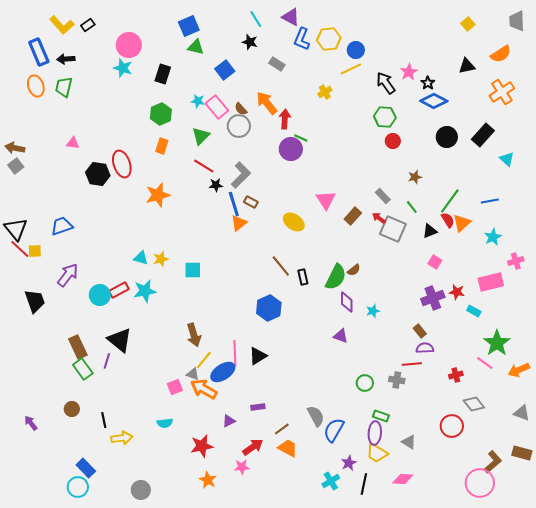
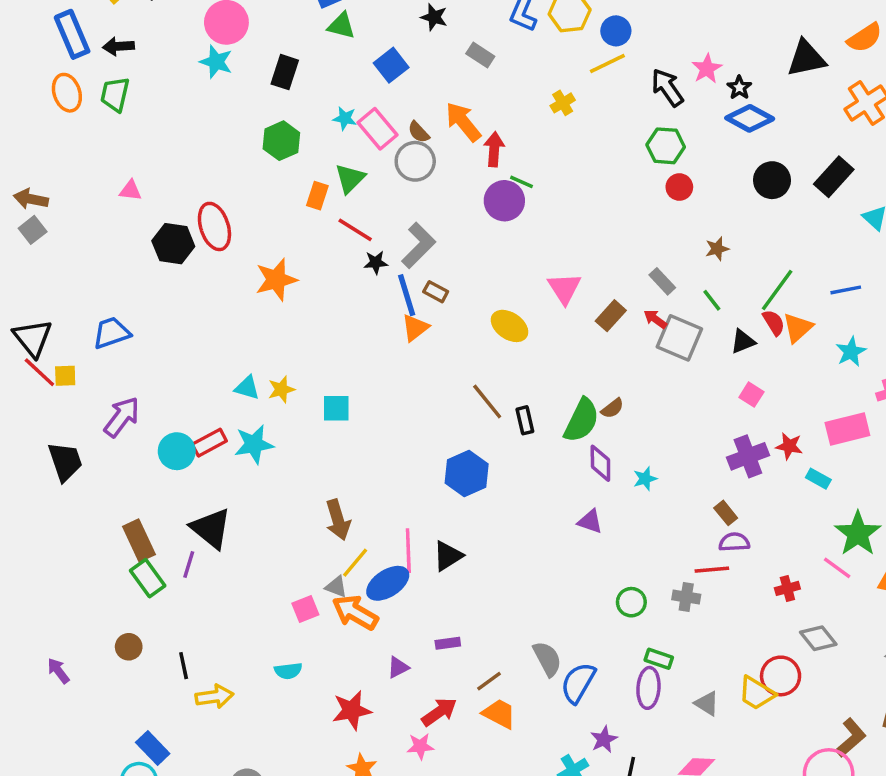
black triangle: (467, 66) -> (806, 58), size x1.4
orange rectangle: (162, 146) -> (317, 196), moved
yellow trapezoid: (377, 453) -> (757, 693), moved

